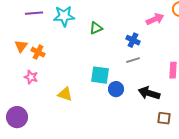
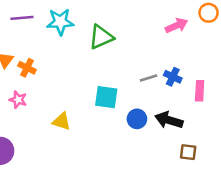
green triangle: (96, 28) -> (101, 37), size x1.5
blue cross: (133, 40) -> (173, 77), moved
blue circle: (116, 89) -> (137, 119), moved

